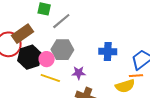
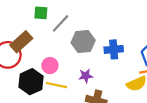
gray hexagon: (62, 50) -> (83, 42), moved
black hexagon: (30, 57) -> (31, 82), moved

